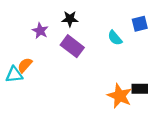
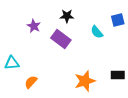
black star: (70, 19) -> (67, 16), moved
orange semicircle: (25, 65) -> (31, 82), moved
orange star: (120, 96) -> (85, 81), moved, turned 30

